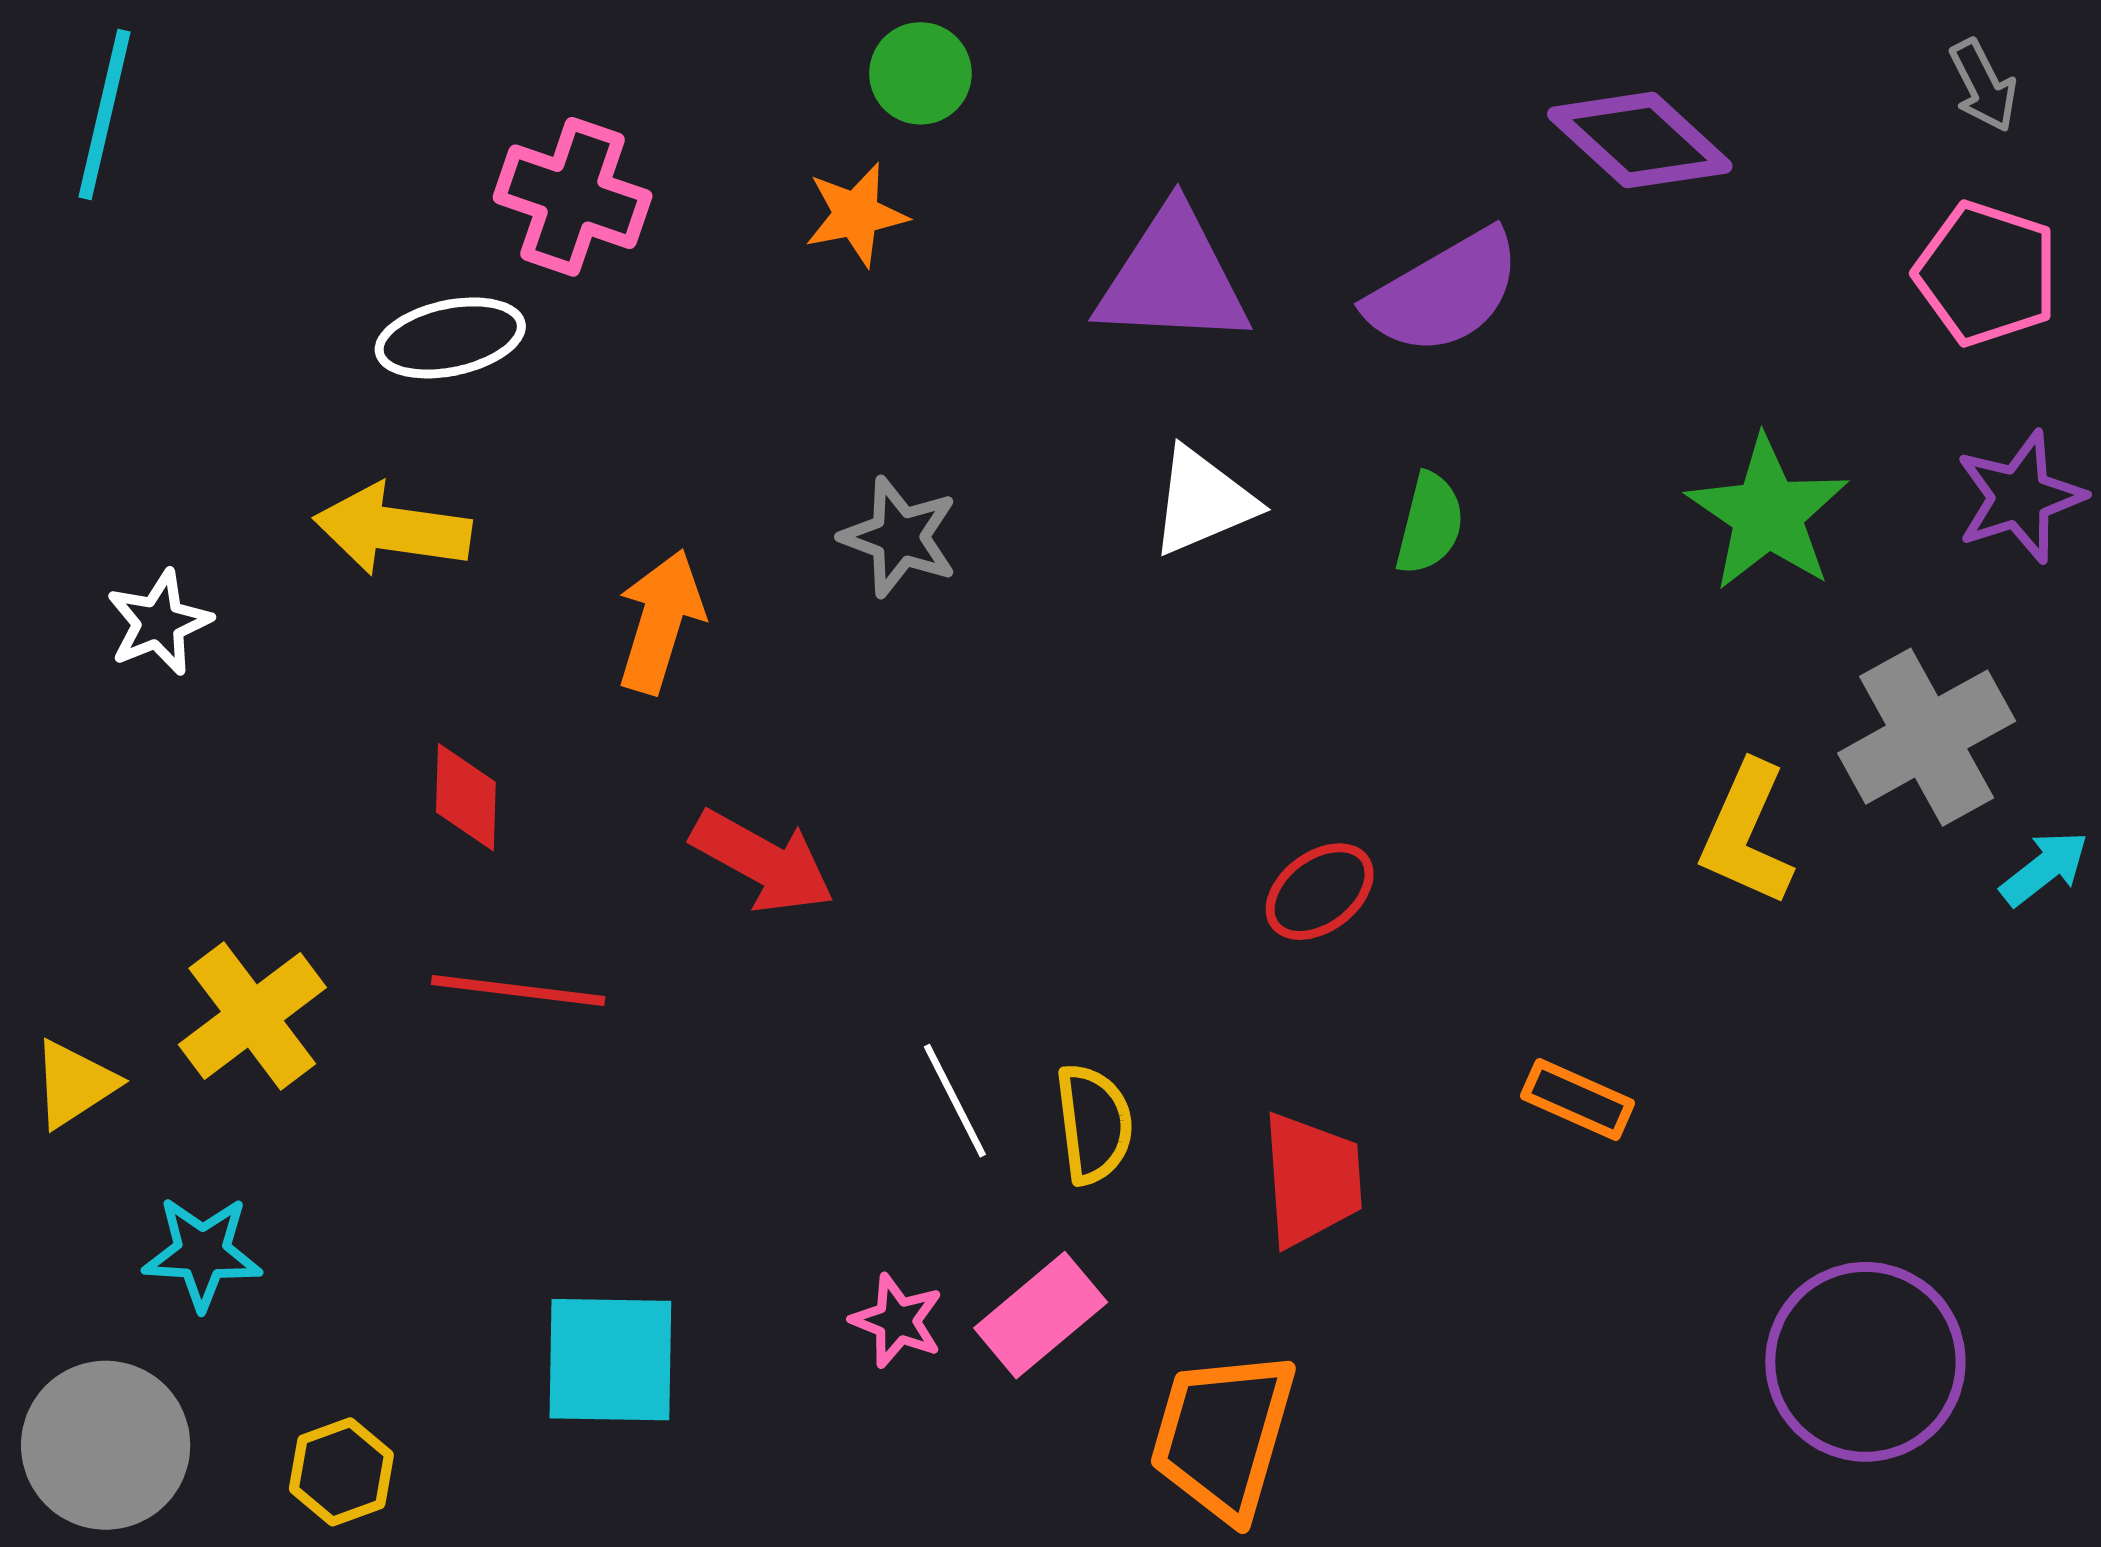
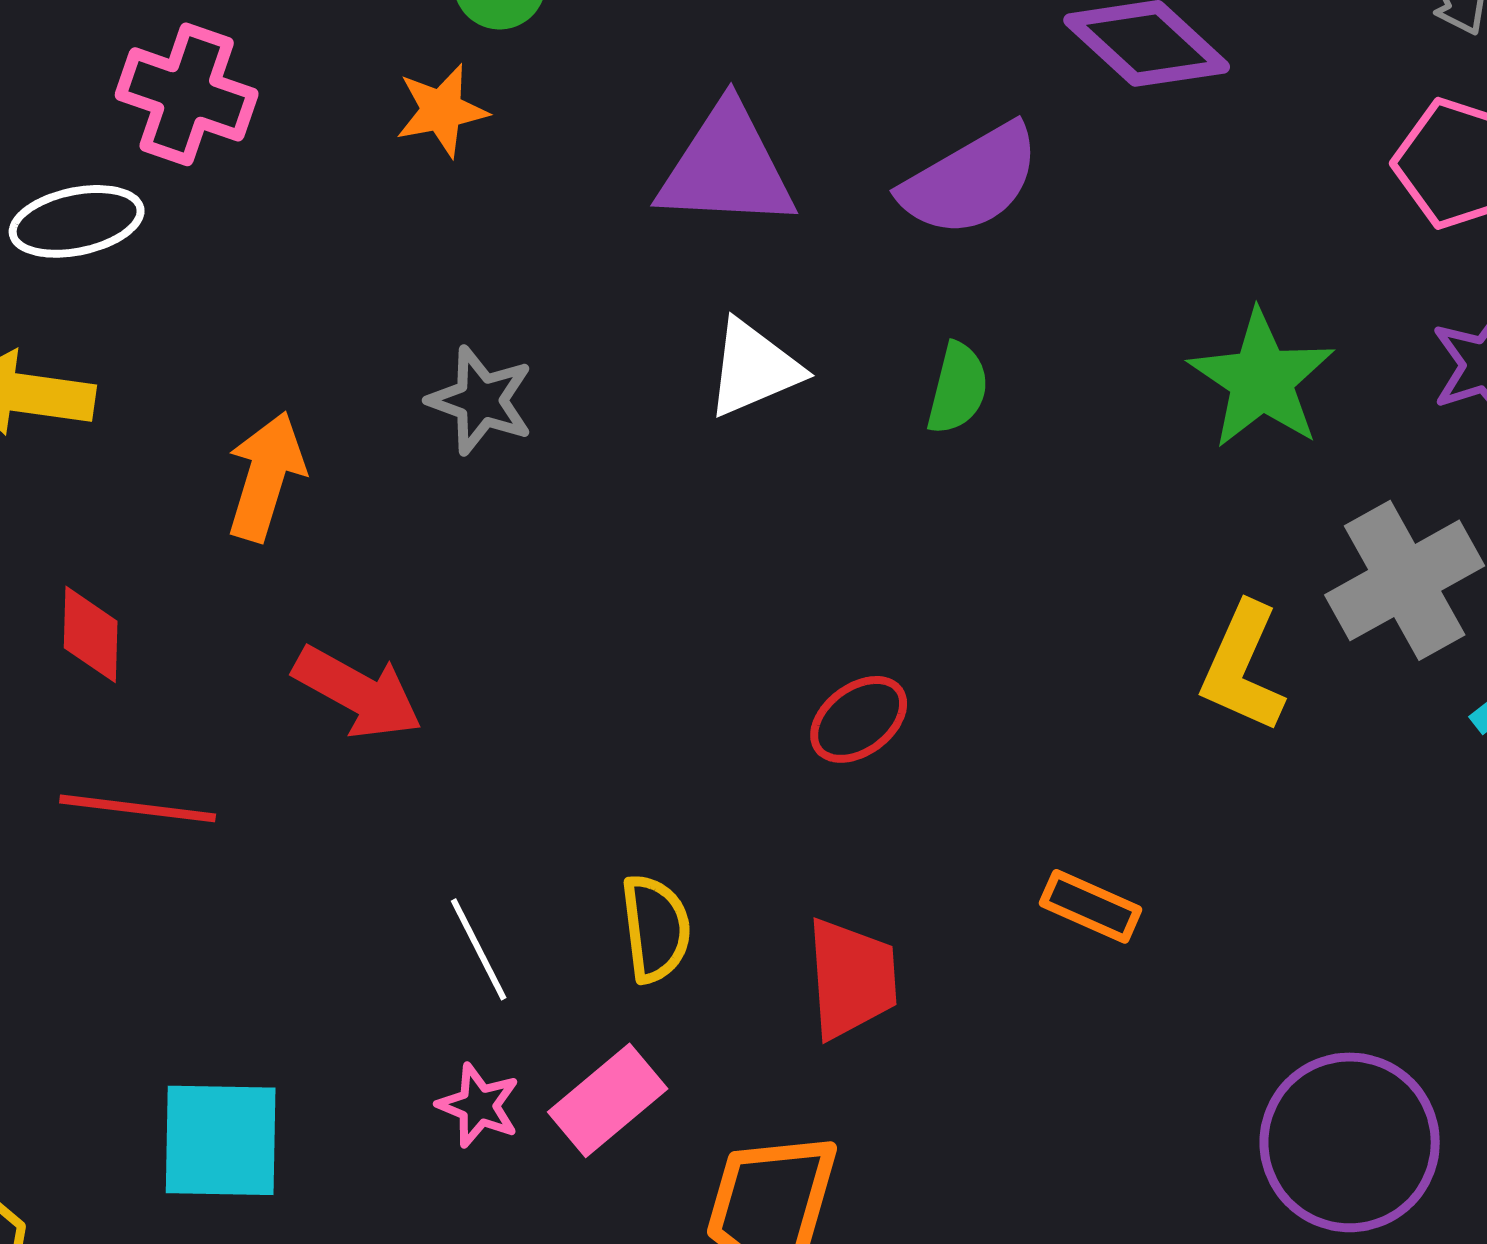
white line: (955, 1101) -> (479, 949), moved

